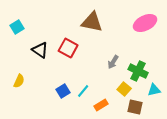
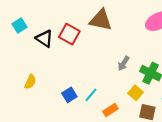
red square: (68, 48) -> (69, 34), moved
black triangle: (40, 50) -> (44, 38), moved
yellow semicircle: (19, 81) -> (30, 82), moved

